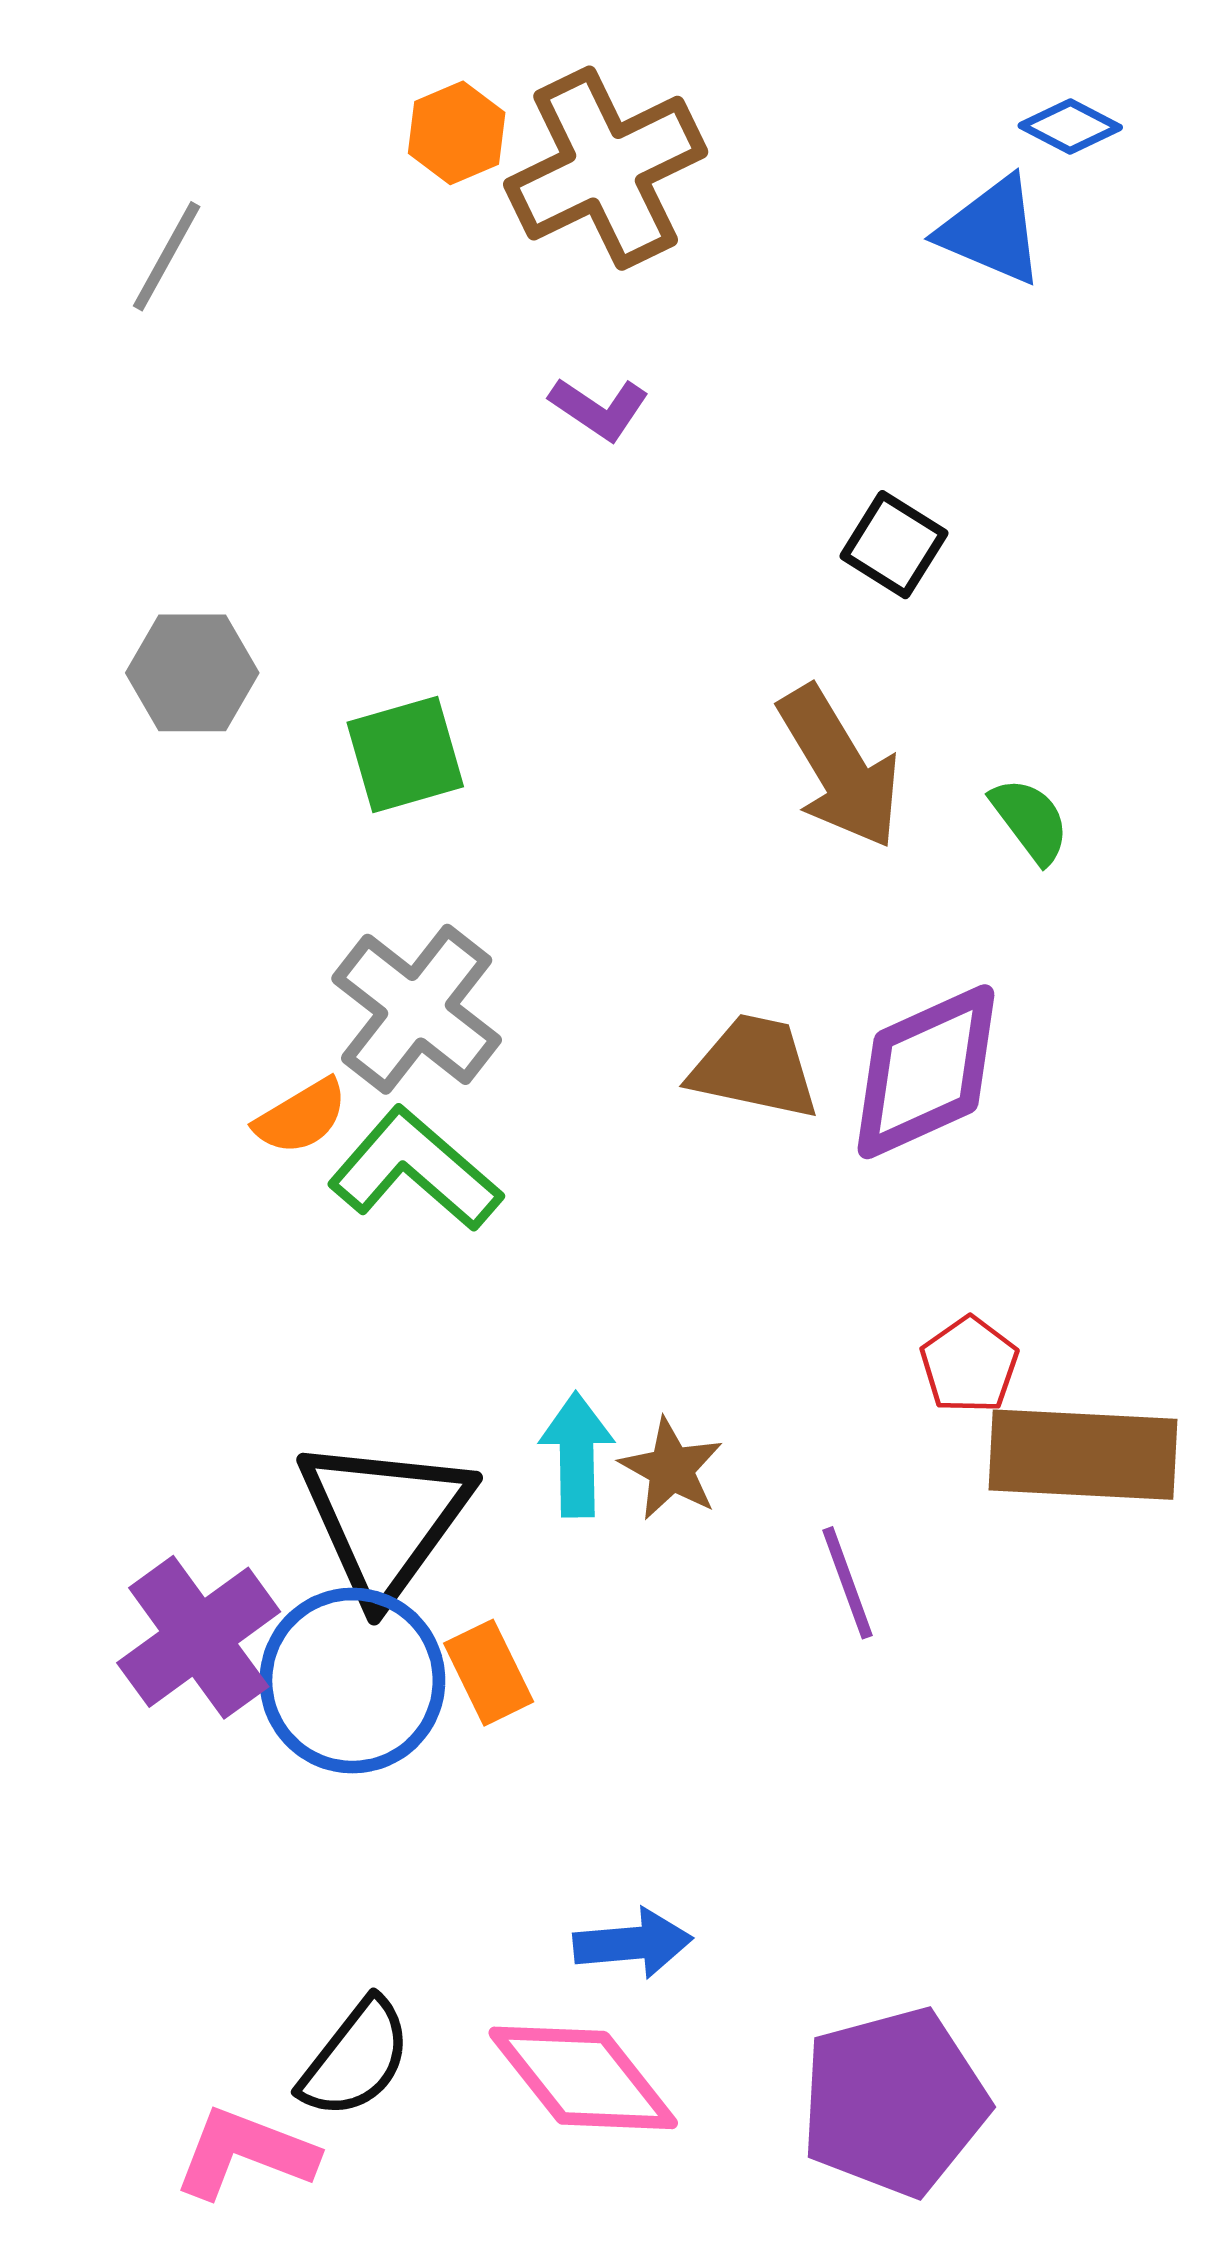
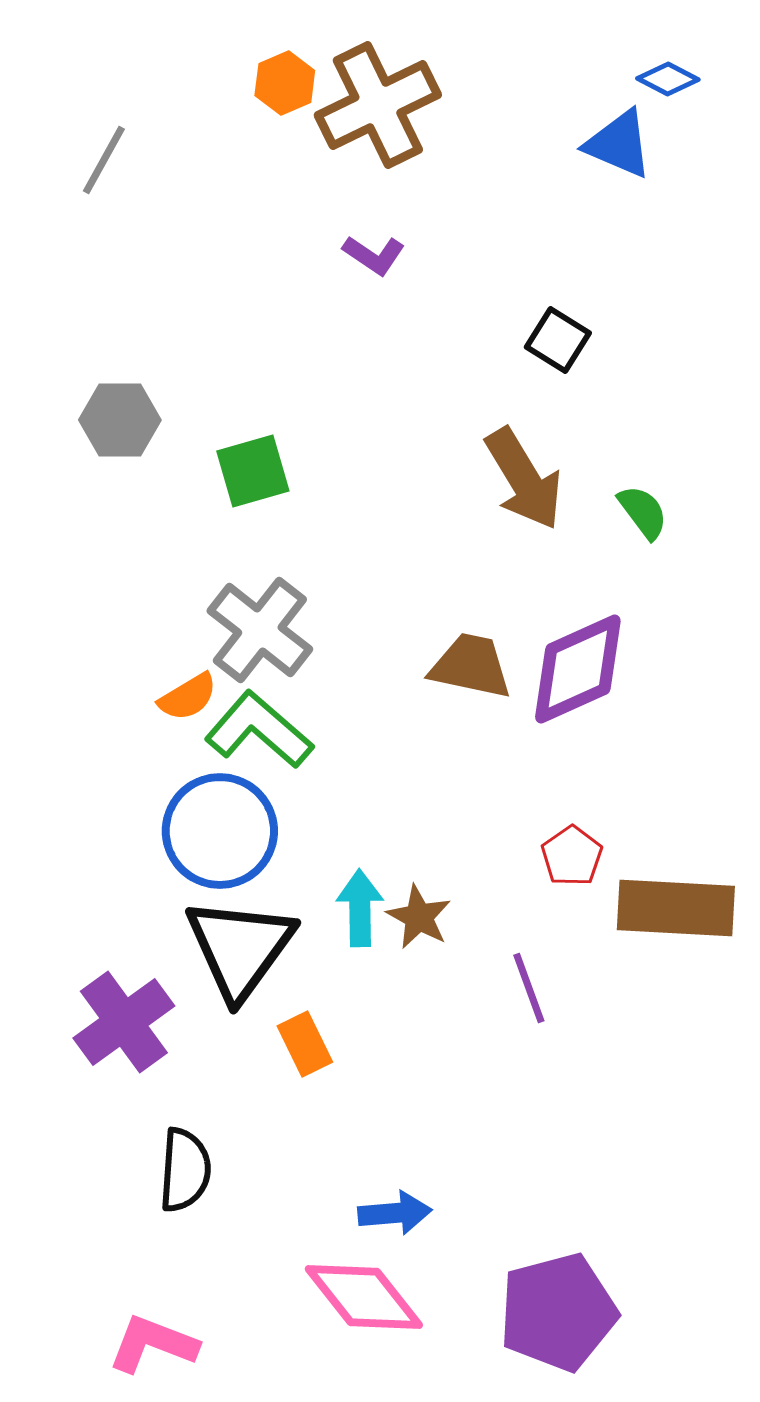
red pentagon: (969, 1365) -> (572, 856), moved
blue circle: (352, 1681) -> (220, 831), moved
black semicircle: (356, 2059) -> (185, 1170), moved, turned -34

